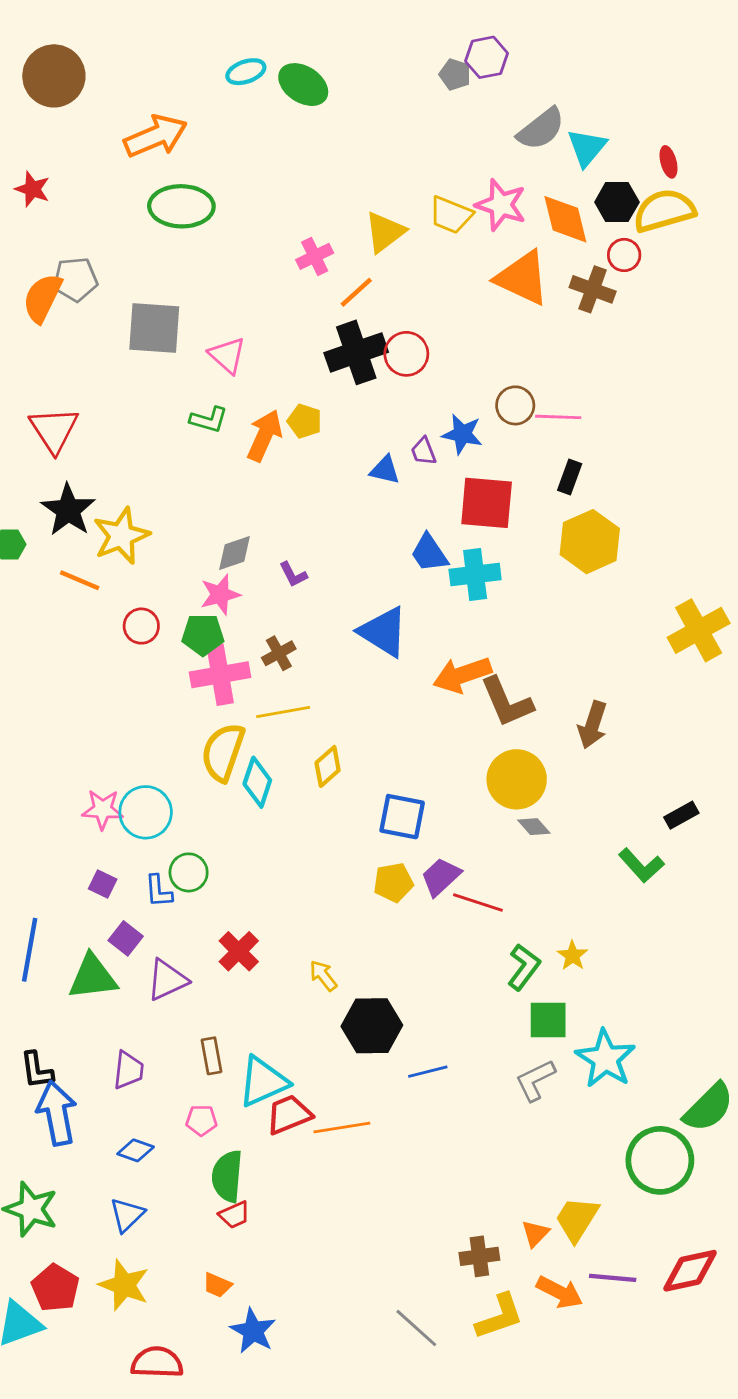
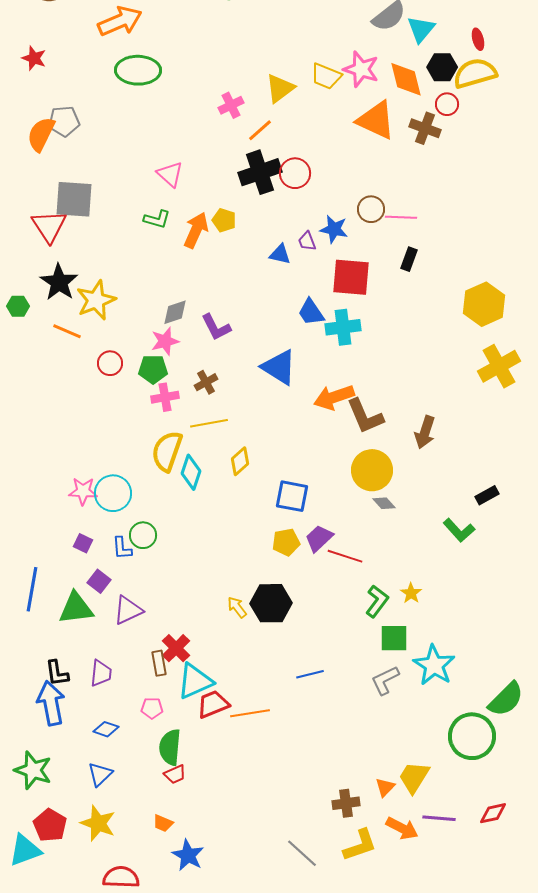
gray square: (154, 328) -> (74, 199), moved
yellow hexagon: (590, 542) -> (484, 304), moved
purple L-shape: (293, 574) -> (216, 327), size x1.5
pink cross: (220, 675) -> (165, 397), size x0.7
red cross: (239, 951) -> (176, 648), moved
black hexagon: (372, 1026) -> (271, 603), moved
black L-shape: (37, 1070) -> (57, 673), moved
red diamond: (690, 1271) -> (493, 813), size x0.7

